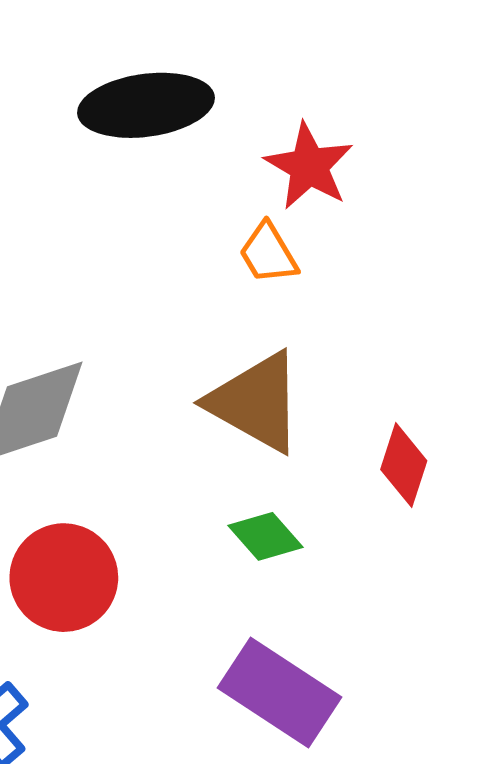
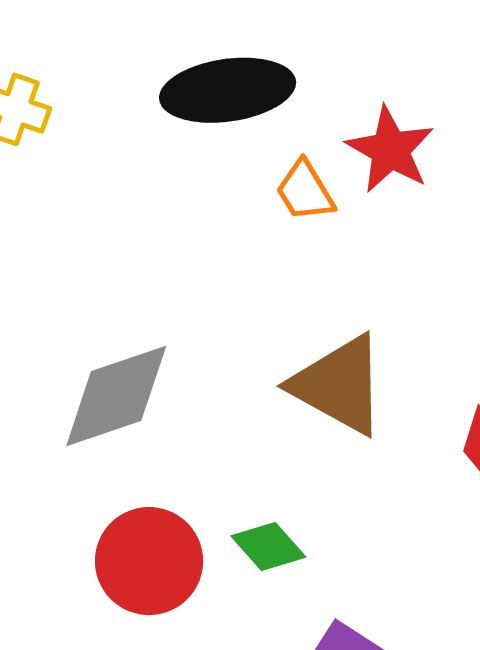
orange trapezoid: (268, 253) -> (305, 191), moved
green diamond: (265, 536) -> (268, 546), moved

